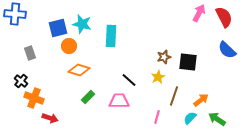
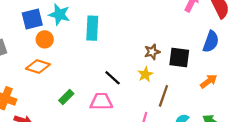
blue semicircle: (227, 50) -> (211, 42), moved, turned -114
orange diamond: (79, 70) -> (38, 67), moved
orange arrow: (201, 100) -> (209, 81), moved

